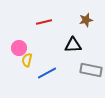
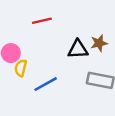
brown star: (86, 20) -> (99, 43), moved

